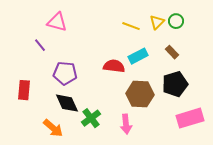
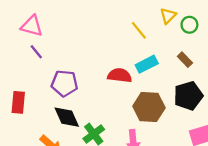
pink triangle: (57, 22) -> (32, 26), moved
yellow triangle: (157, 22) -> (168, 16), moved
yellow line: (131, 26) -> (139, 30), turned 30

